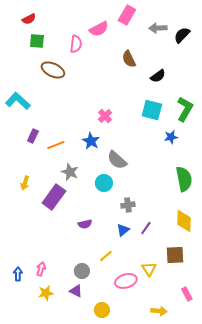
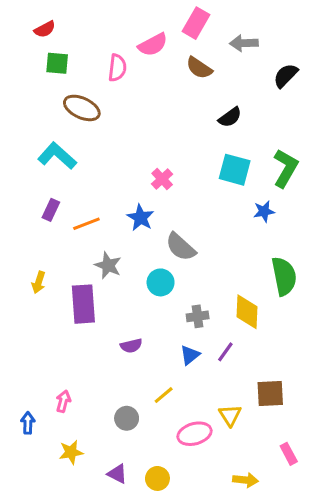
black semicircle: (182, 35) -> (286, 76), moved
brown semicircle: (129, 59) -> (199, 68), moved, turned -30
black semicircle: (158, 76) -> (230, 117), moved
cyan L-shape: (18, 101) -> (57, 156), moved
purple rectangle: (54, 197) -> (83, 304), turned -40
yellow diamond: (184, 221) -> (247, 312), moved
pink arrow: (41, 269) -> (63, 401), moved
purple triangle: (76, 291) -> (117, 474), moved

